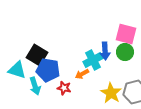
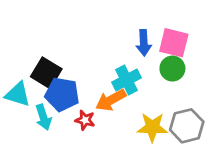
blue arrow: (105, 51) -> (144, 43), moved
orange arrow: (82, 74) -> (111, 100), size x1.5
yellow star: (111, 93) -> (152, 127), turned -30

